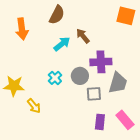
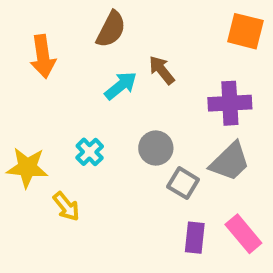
purple cross: (101, 62) -> (230, 103), moved
cyan cross: (55, 78) -> (90, 152), moved
gray trapezoid: (118, 83) -> (230, 162), turned 30
gray square: (94, 94) -> (183, 183), turned 35

